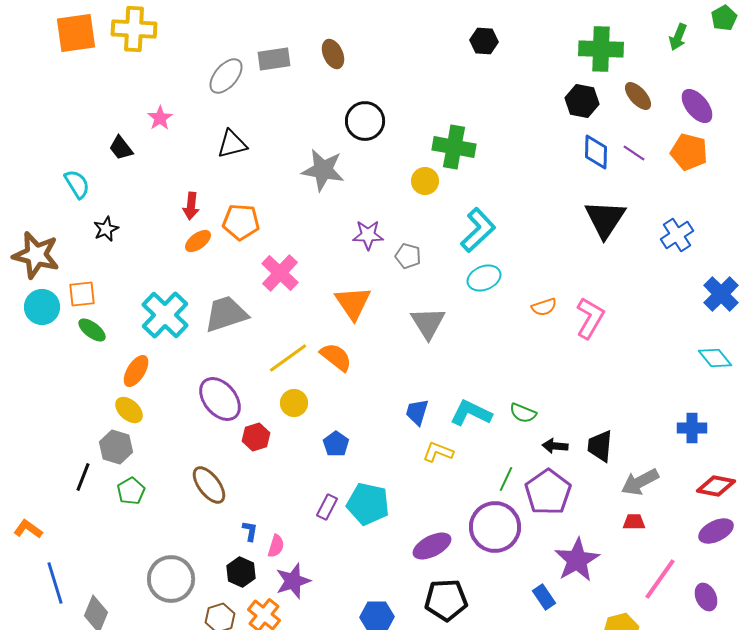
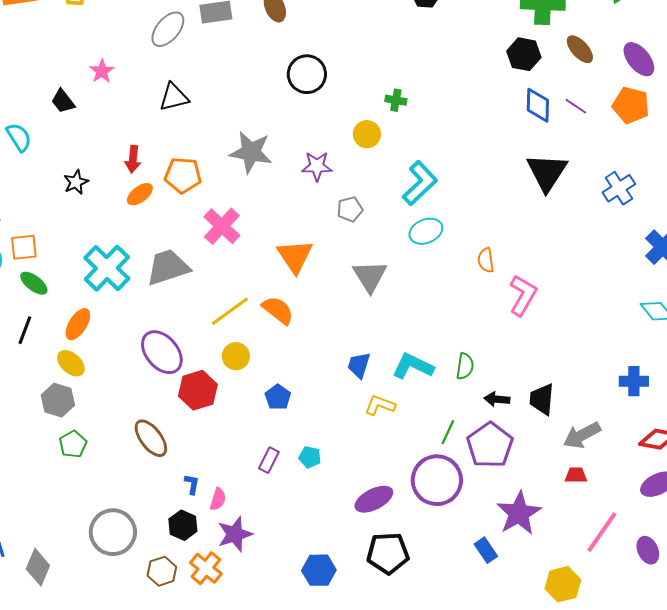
green cross: (454, 147) -> (396, 100), size x0.5
gray star: (323, 170) -> (251, 152), moved
black star: (106, 229) -> (76, 182), moved
purple star: (368, 235) -> (317, 166), moved
gray pentagon: (408, 256) -> (350, 209), turned -30
orange semicircle: (544, 307) -> (486, 260), turned 100
pink L-shape: (590, 318) -> (523, 295), moved
green semicircle: (523, 413) -> (465, 366), turned -104
red hexagon: (256, 437) -> (198, 390), size x1.4
black line: (83, 477) -> (25, 330), moved
cyan pentagon: (368, 504) -> (310, 457), size x0.5

